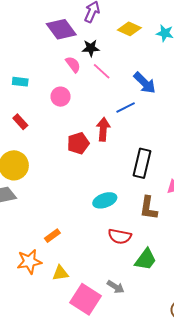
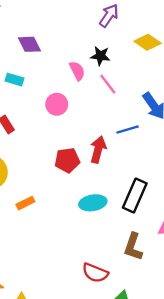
purple diamond: (61, 29) -> (29, 44), moved, size x0.7
cyan ellipse: (105, 200) -> (93, 203), moved
orange rectangle: (52, 236) -> (25, 203), moved

